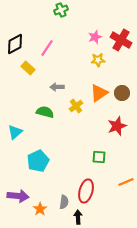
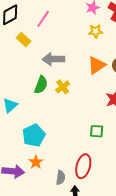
gray arrow: (57, 87) -> (53, 59), size x1.5
yellow cross: (76, 106) -> (63, 87), moved
green semicircle: (45, 112) -> (41, 85), turned 96
orange star: (40, 209) -> (36, 162), moved

